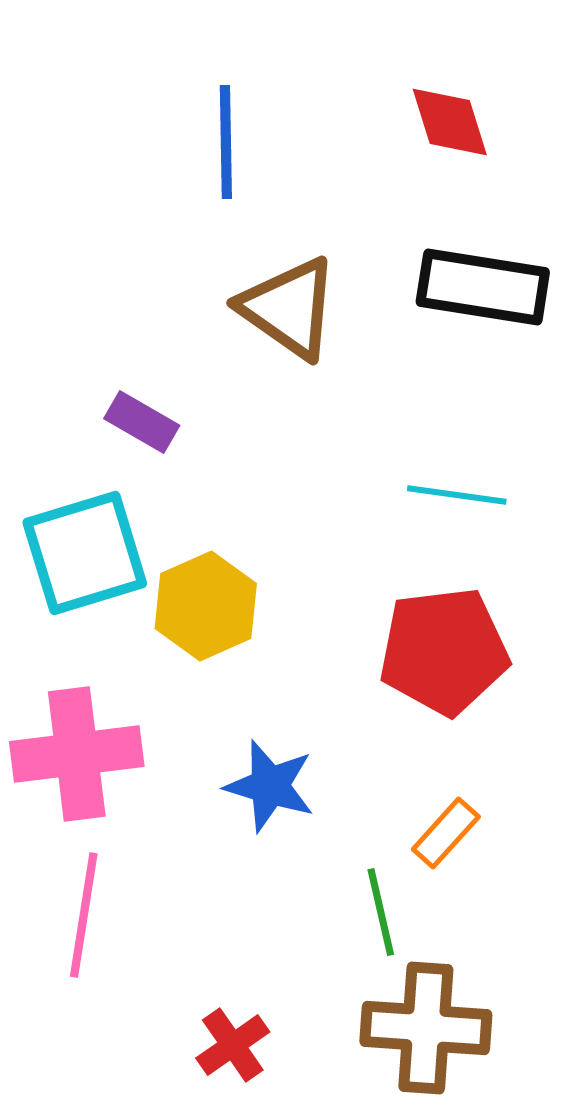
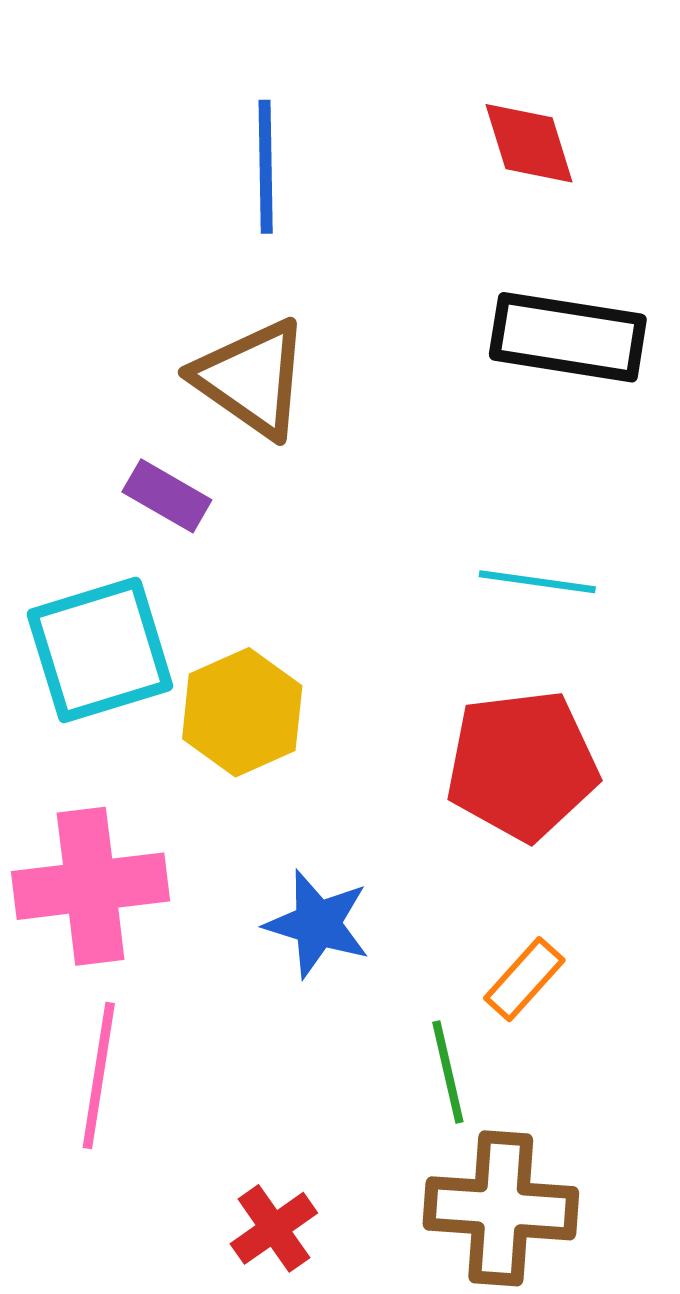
brown triangle: (289, 308) -> (252, 378), moved

